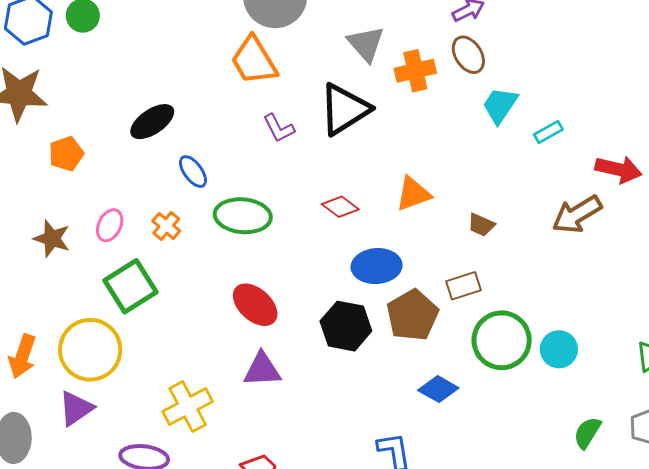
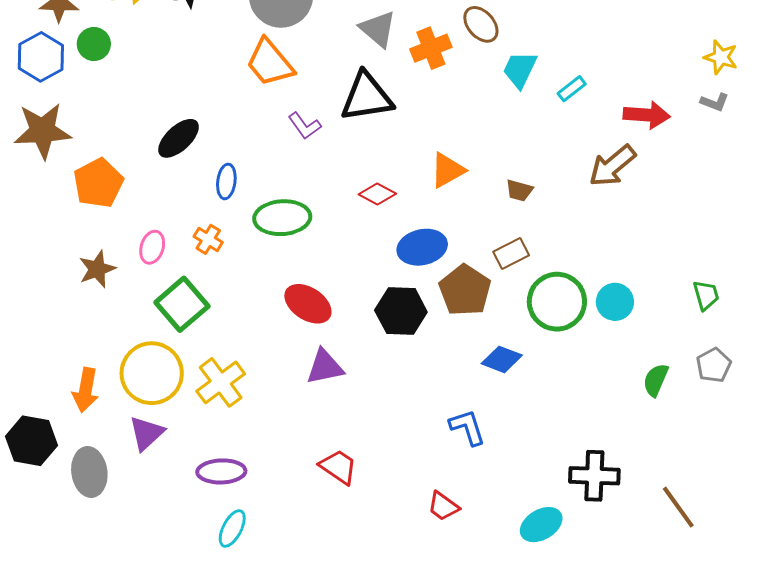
black triangle: (344, 109) -> (367, 97), turned 32
orange pentagon: (66, 154) -> (98, 183), size x1.4
blue ellipse: (193, 172) -> (226, 181), turned 52
brown star: (52, 238) -> (97, 269), turned -30
yellow cross: (188, 407) -> (221, 382), moved

